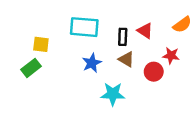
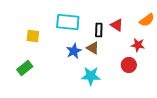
brown triangle: (126, 59) -> (93, 48), moved
green rectangle: (31, 68) -> (25, 68), moved
red circle: (154, 72) -> (129, 65), moved

